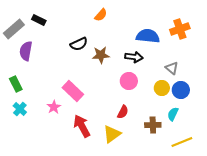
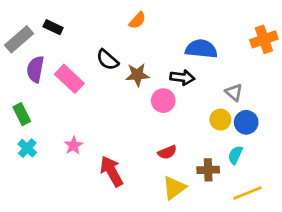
orange cross: (180, 29) -> (264, 39), moved
black semicircle: (79, 44) -> (107, 60), turned 66
pink circle: (129, 81) -> (163, 101), moved
pink rectangle: (73, 91) -> (69, 79), moved
red semicircle: (123, 112) -> (167, 152), turned 40
yellow triangle: (112, 134) -> (174, 188), moved

